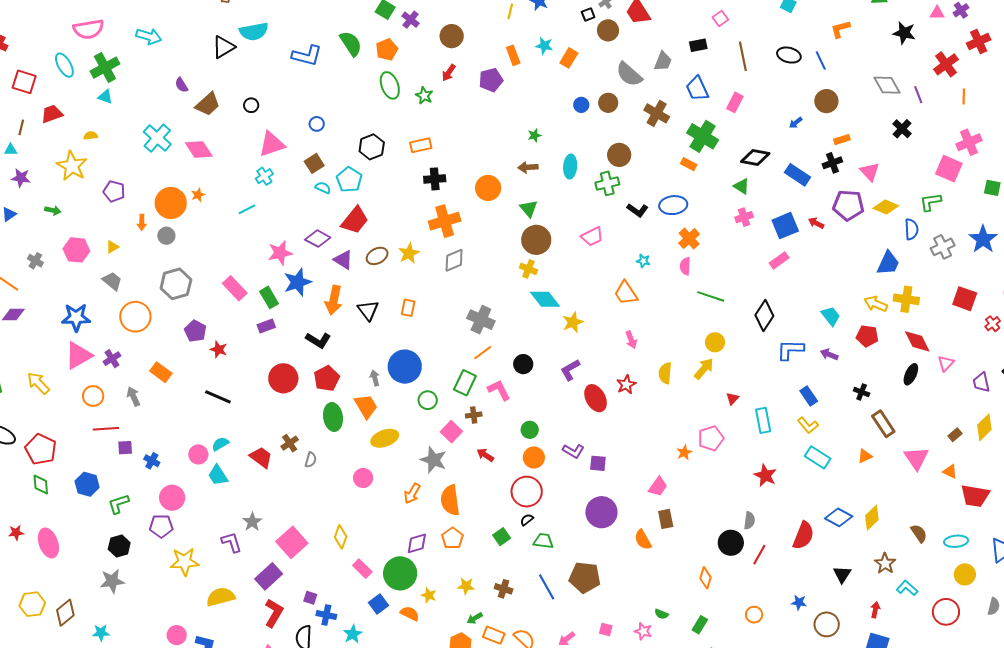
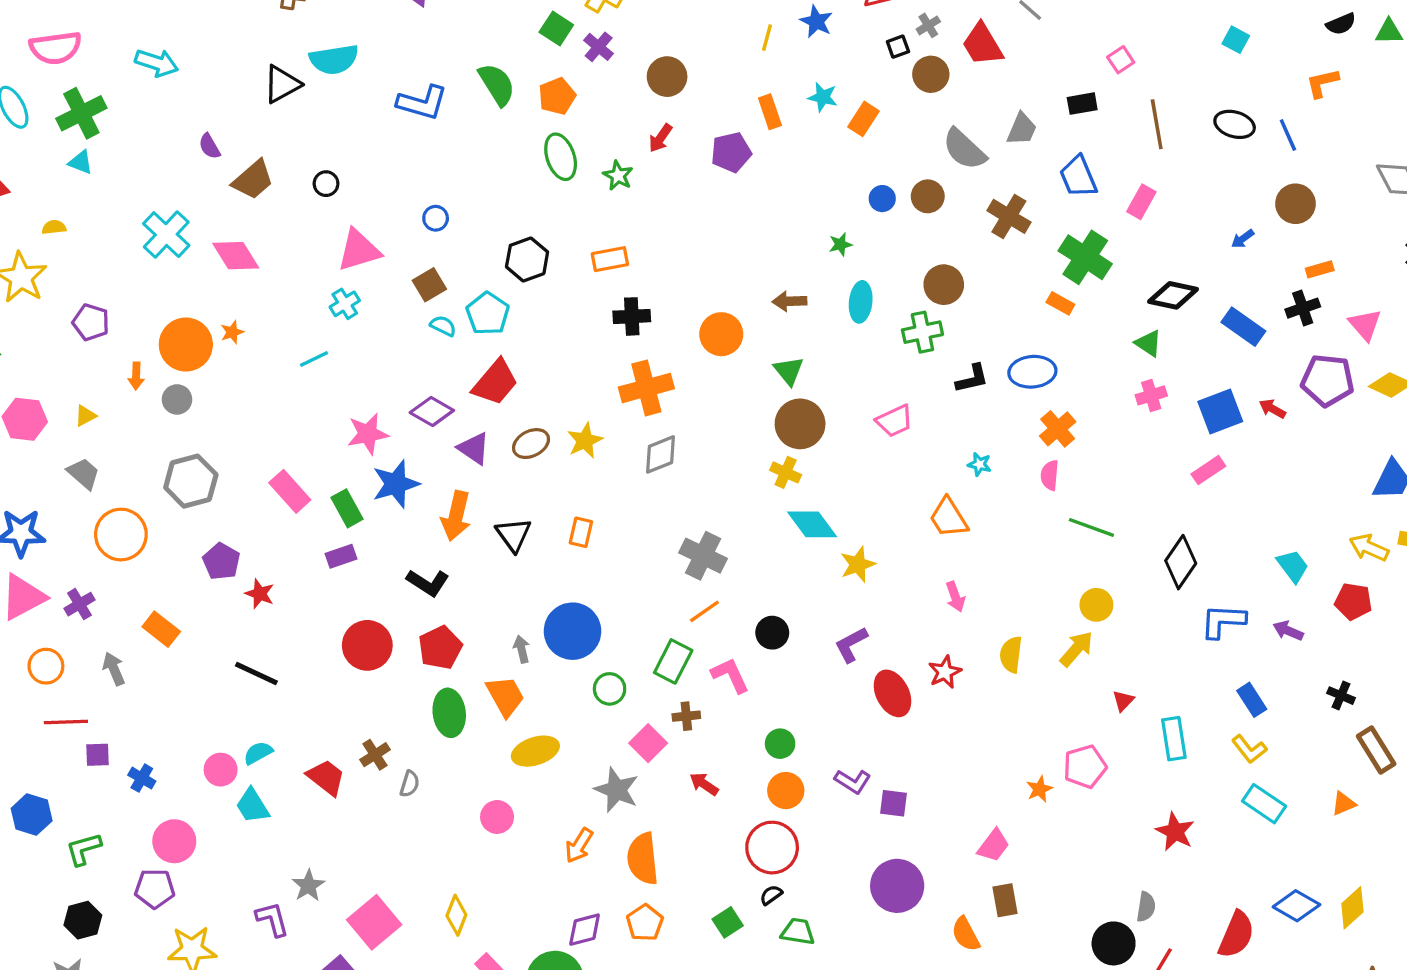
green star: (534, 135) -> (840, 244), moved
black L-shape: (638, 210) -> (972, 379), turned -50

